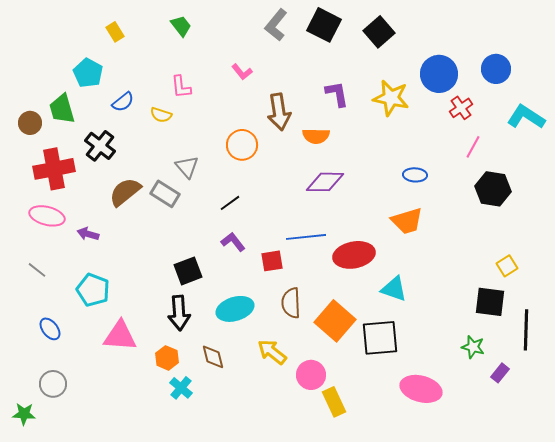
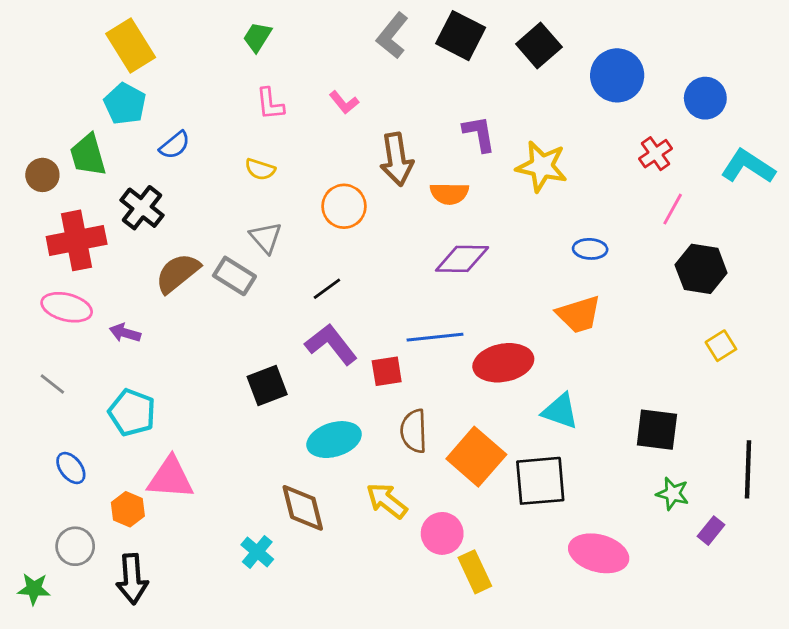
green trapezoid: (181, 26) -> (257, 37), turned -110
yellow rectangle: (115, 32) -> (131, 46), moved, size x1.8
blue circle: (439, 74) -> (617, 75), moved
pink L-shape: (181, 87) -> (270, 104), moved
yellow star: (391, 98) -> (542, 166), moved
yellow semicircle: (161, 115) -> (260, 169), moved
purple L-shape: (233, 242) -> (331, 344), size x1.5
yellow square: (507, 266) -> (721, 346), moved
black square: (490, 302) -> (657, 430), moved
black arrow: (179, 313) -> (132, 579), moved
brown diamond: (213, 357) -> (303, 508), size x1.4
orange hexagon: (167, 358) -> (128, 509), moved

